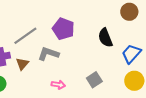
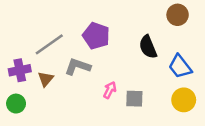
blue trapezoid: (131, 54) -> (180, 67), turned -80
gray square: (94, 80) -> (134, 99), turned 35
pink arrow: (58, 85) -> (110, 90), moved, turned -72

